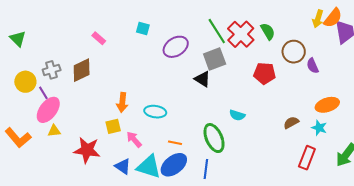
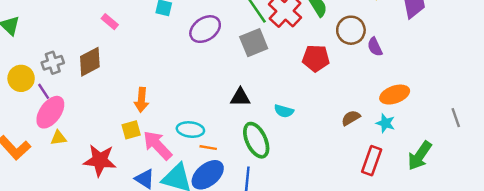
black triangle: (202, 79) -> (240, 97), moved, turned -30
cyan ellipse: (155, 112) -> (190, 130), moved
pink arrow: (134, 139) -> (157, 145), size x1.5

